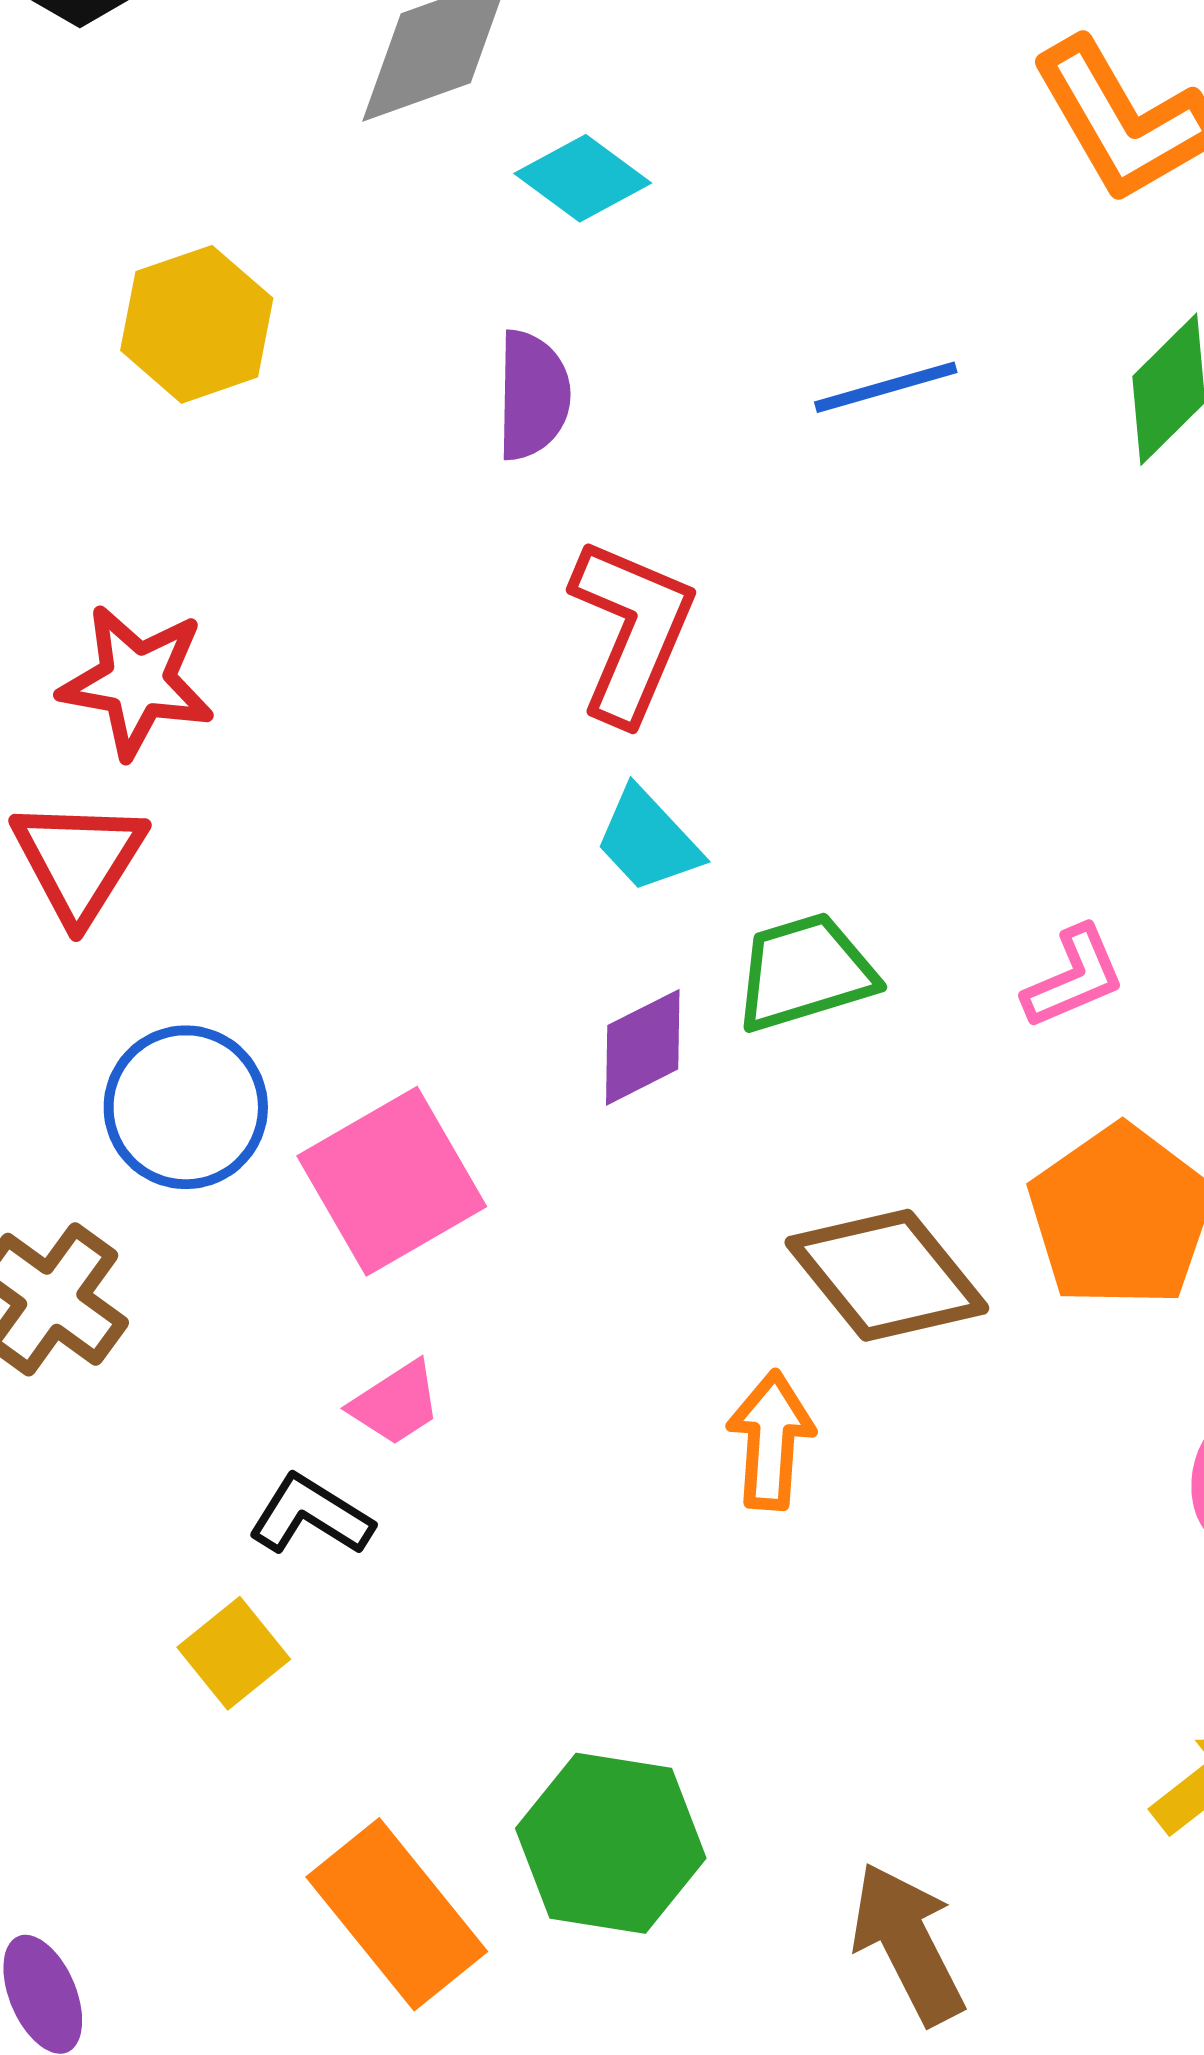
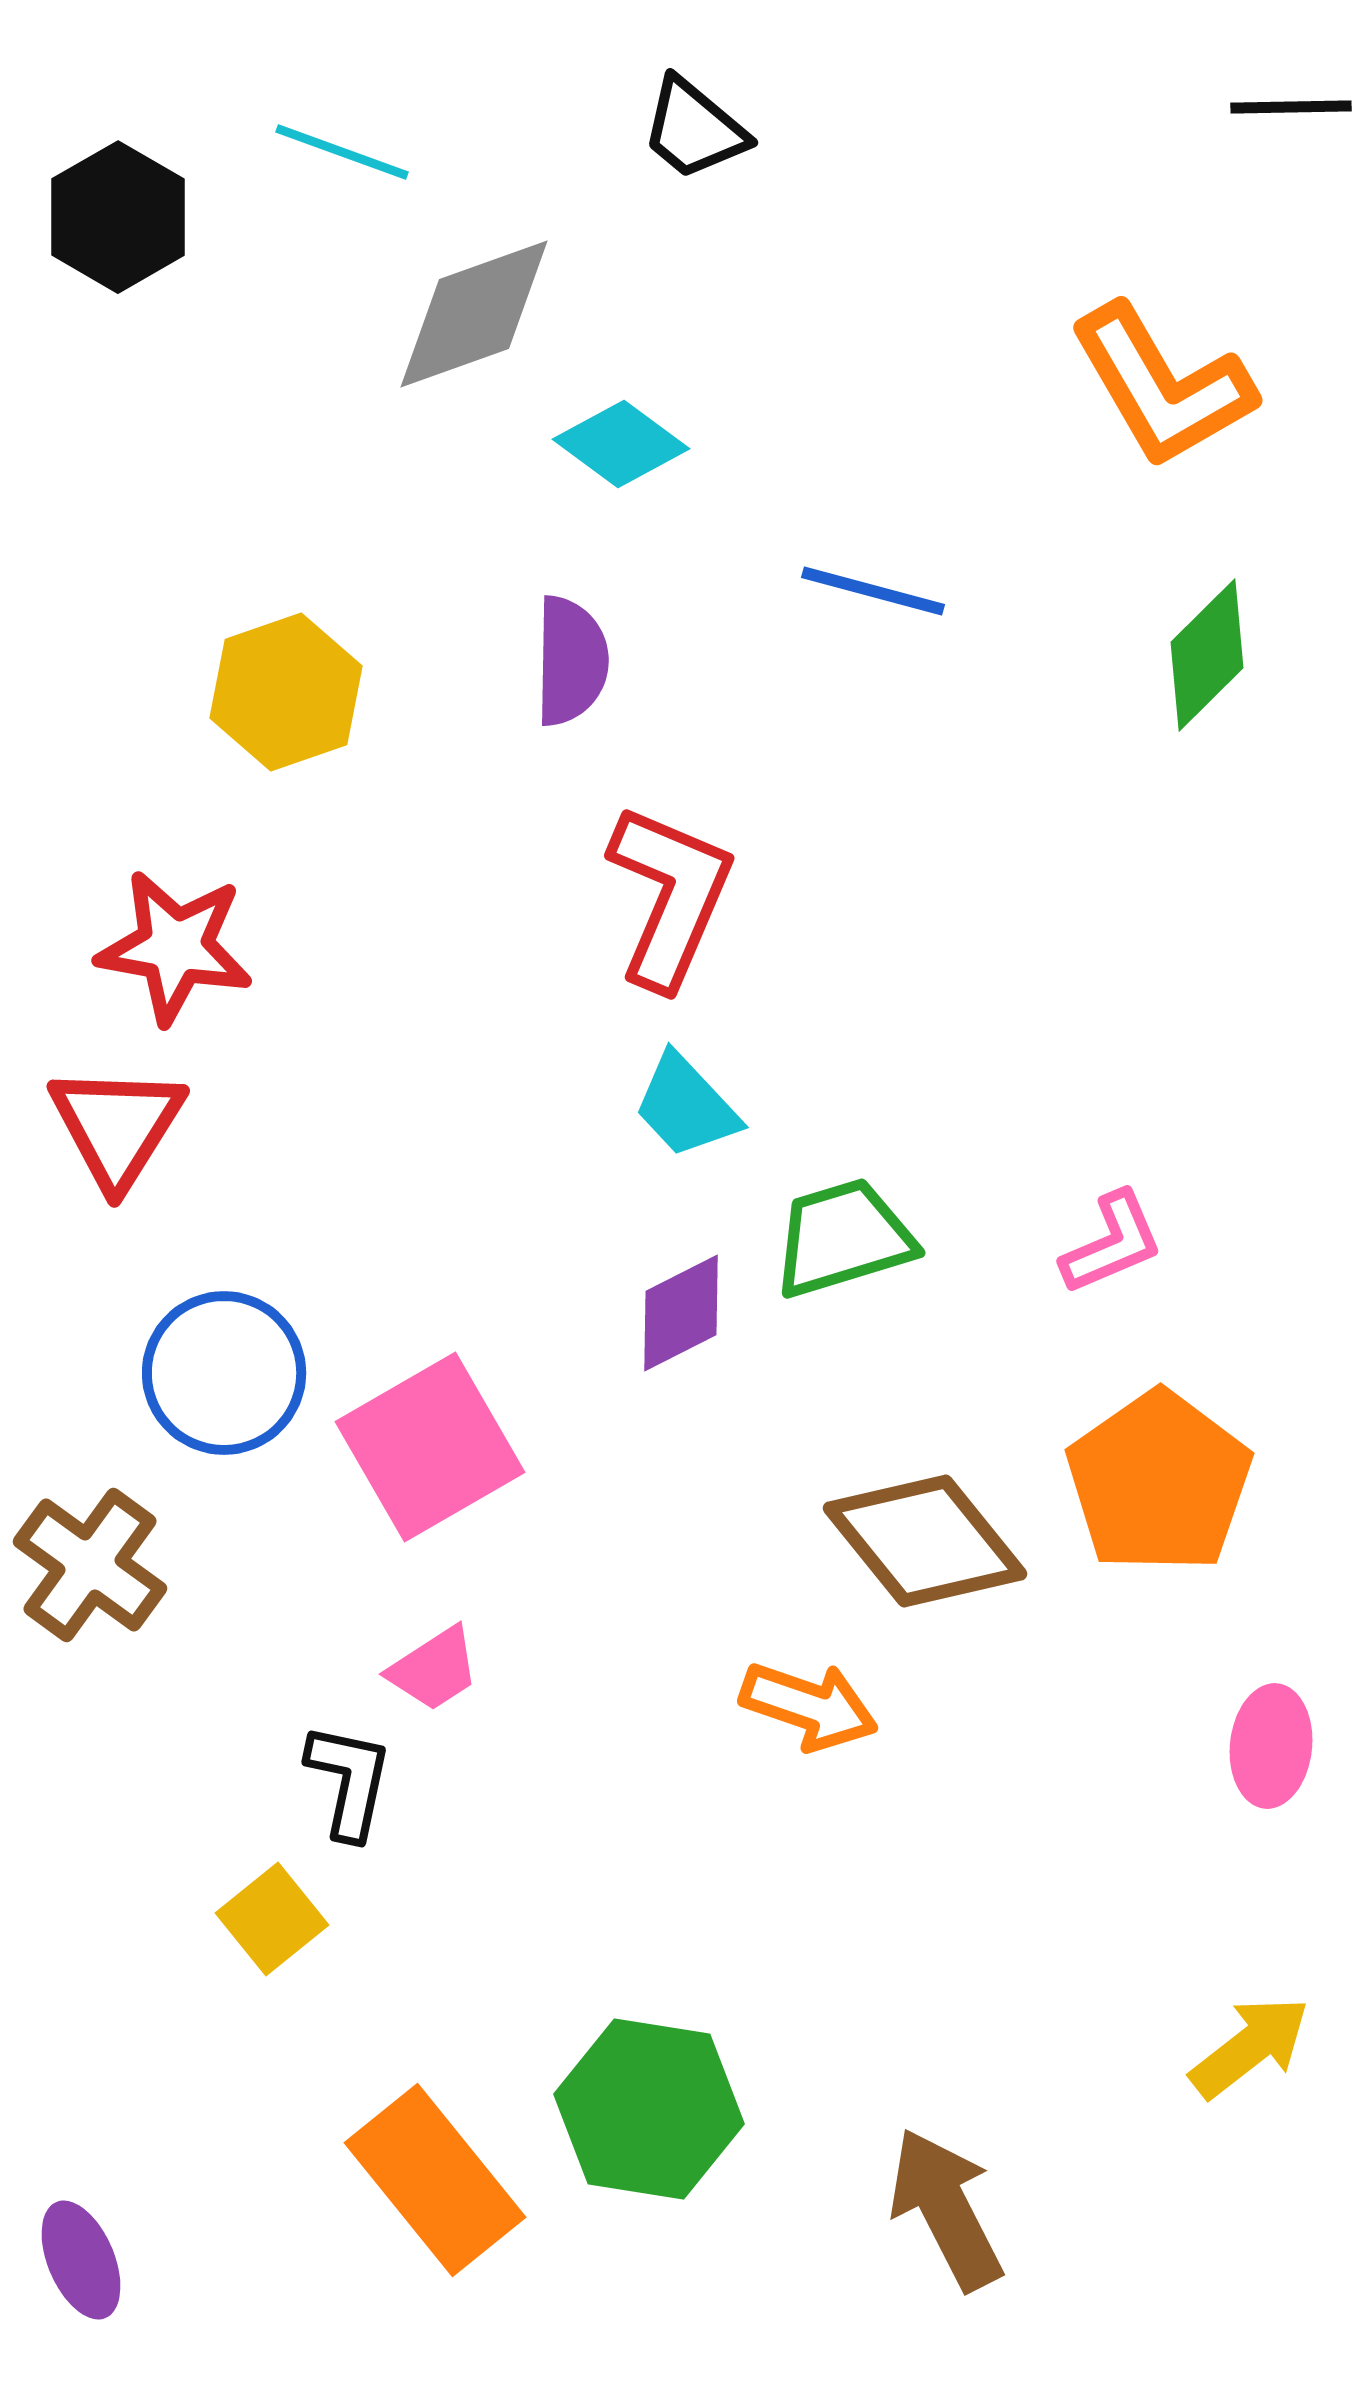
yellow hexagon: (197, 324) -> (286, 692), moved
blue line: (886, 387) -> (873, 591), moved, turned 31
orange arrow: (771, 1440) -> (809, 1706), turned 105
black L-shape: (311, 1515) -> (349, 1781), turned 70

